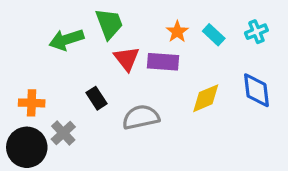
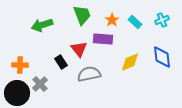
green trapezoid: (109, 24) -> (82, 15), moved
red triangle: (127, 59) -> (79, 49), moved

